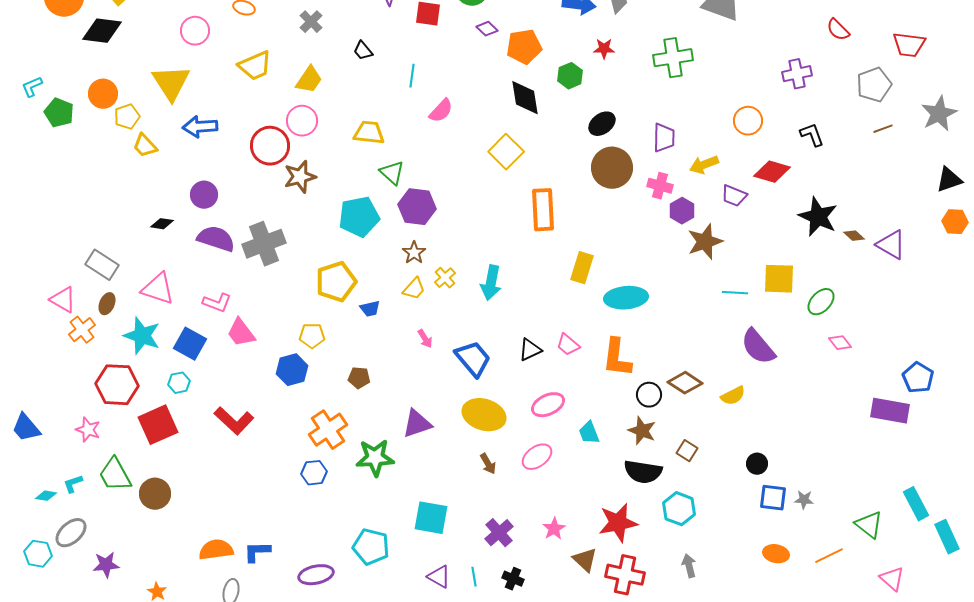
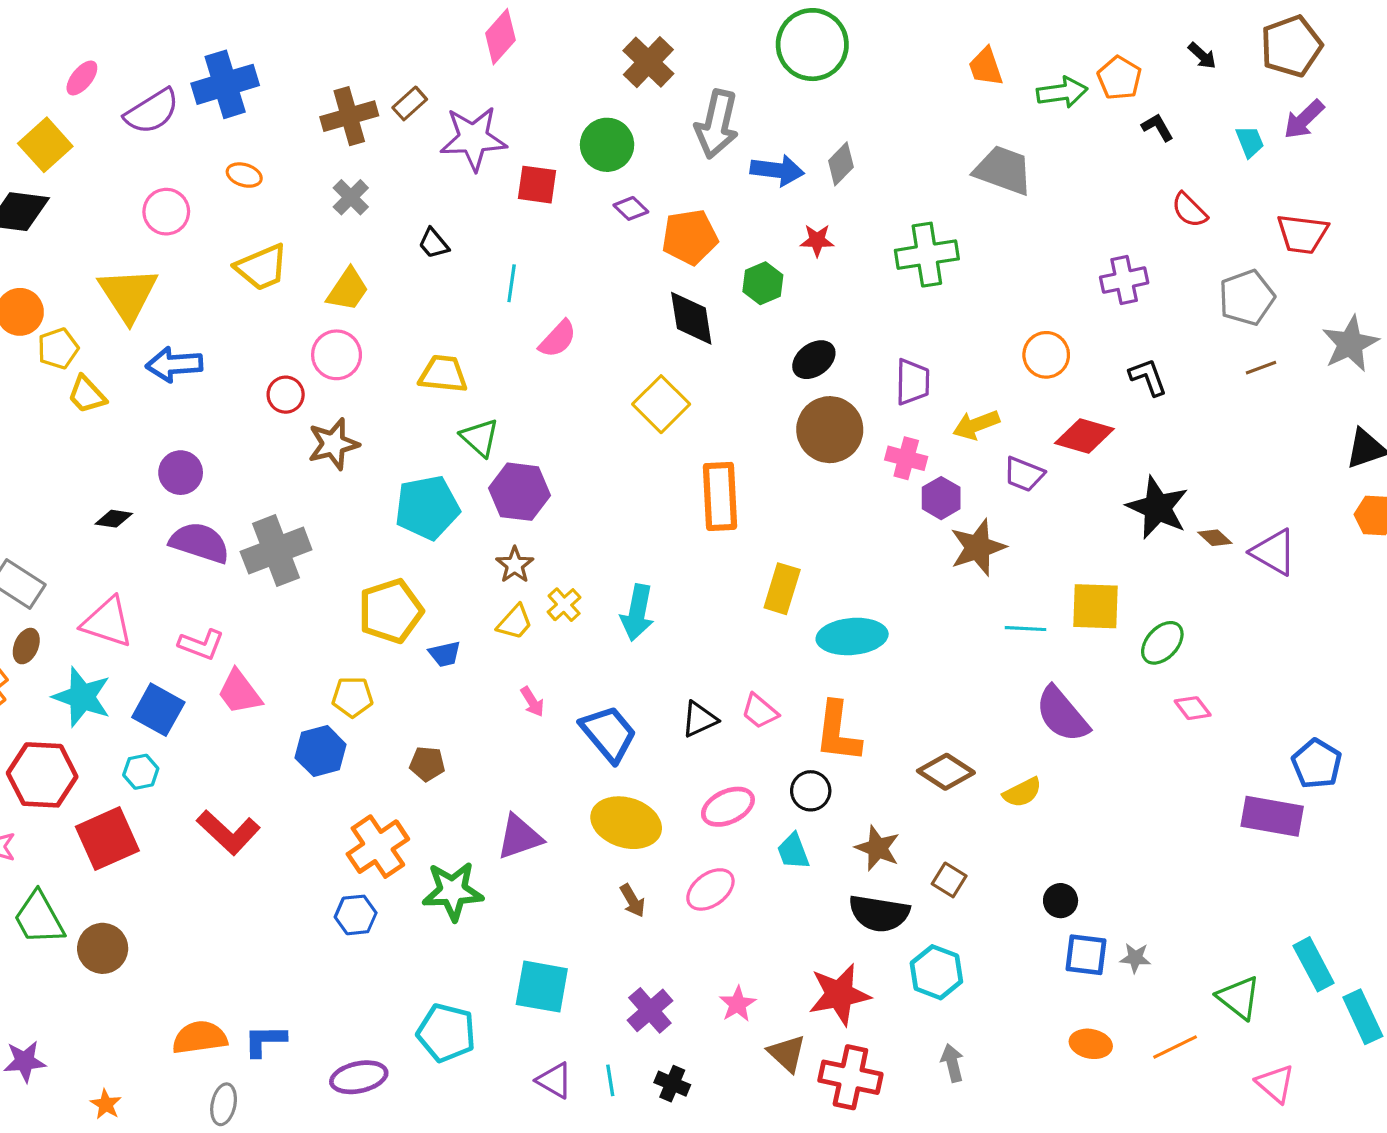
red circle: (270, 146) -> (286, 395), size x0.6
black circle: (649, 395) -> (811, 791), moved

